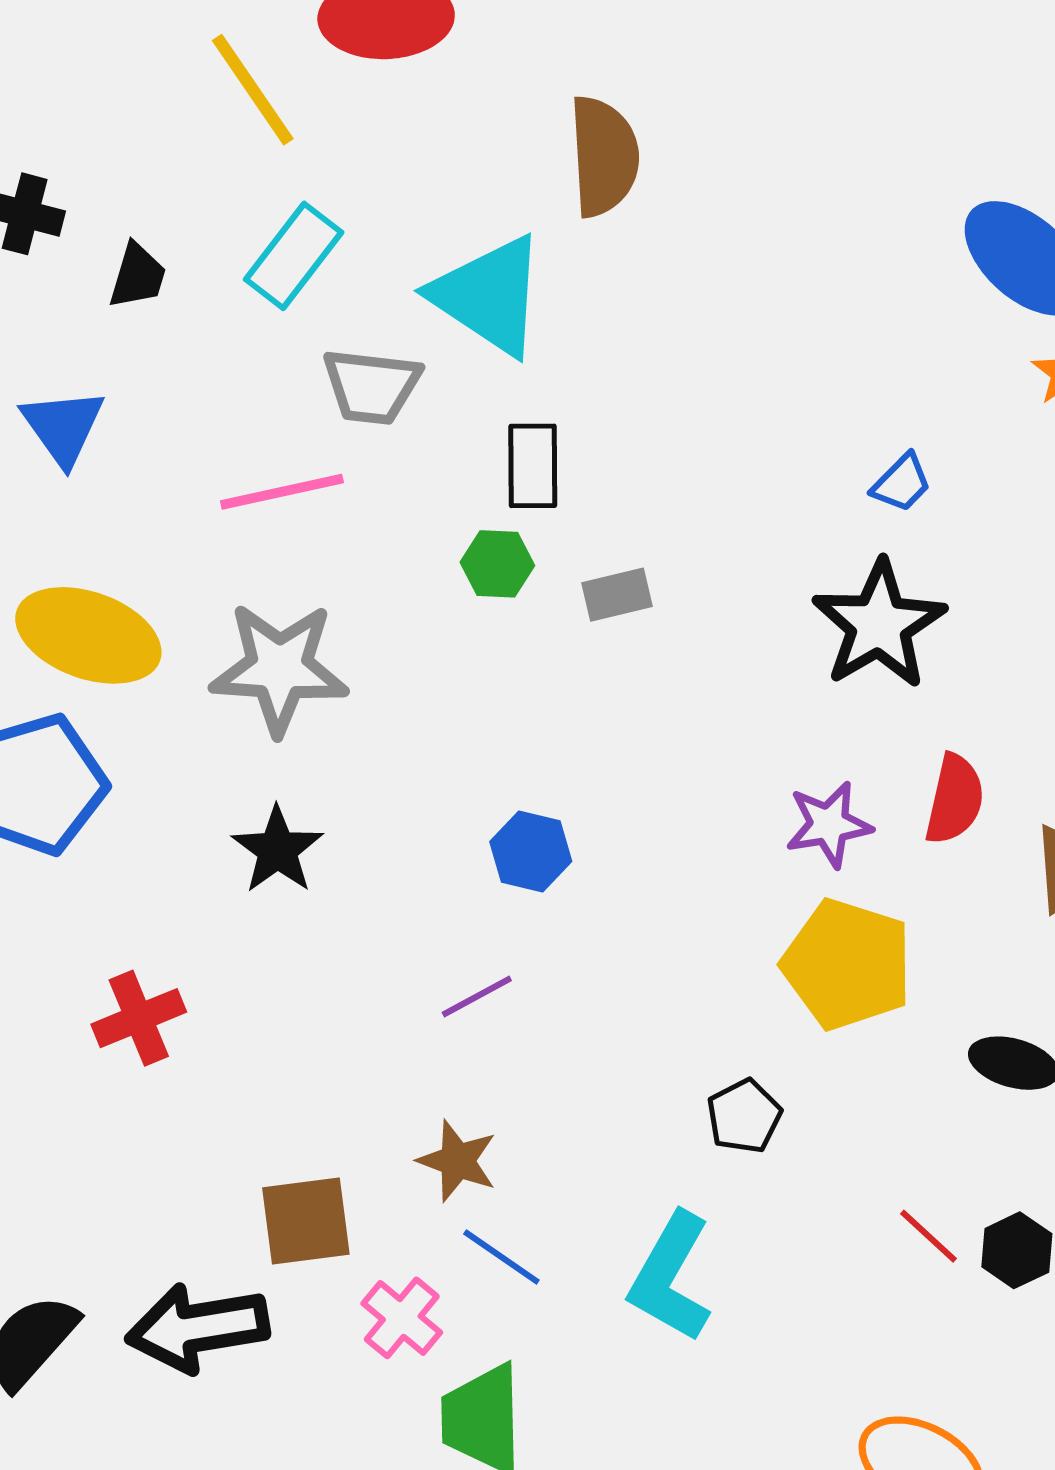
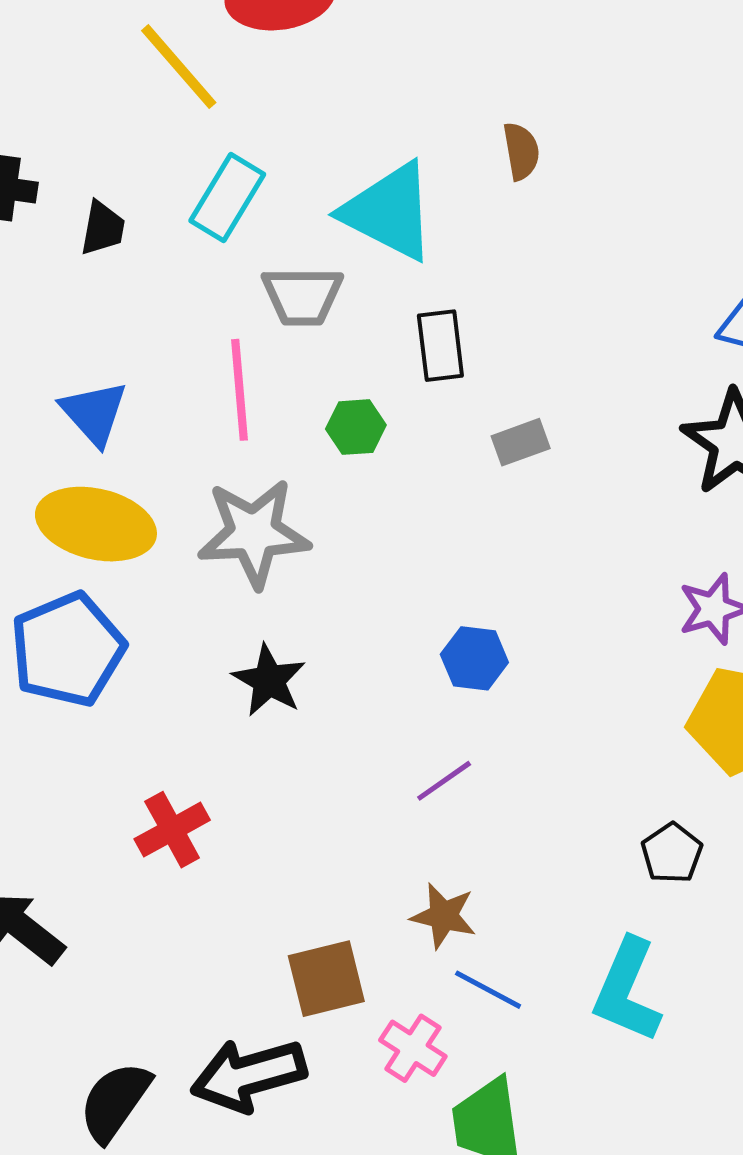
brown semicircle: (604, 156) -> (521, 151), moved, size x0.6
blue triangle: (63, 427) -> (94, 413), moved
pink line: (282, 492) -> (240, 390), turned -76
green hexagon: (497, 564) -> (356, 427), moved

